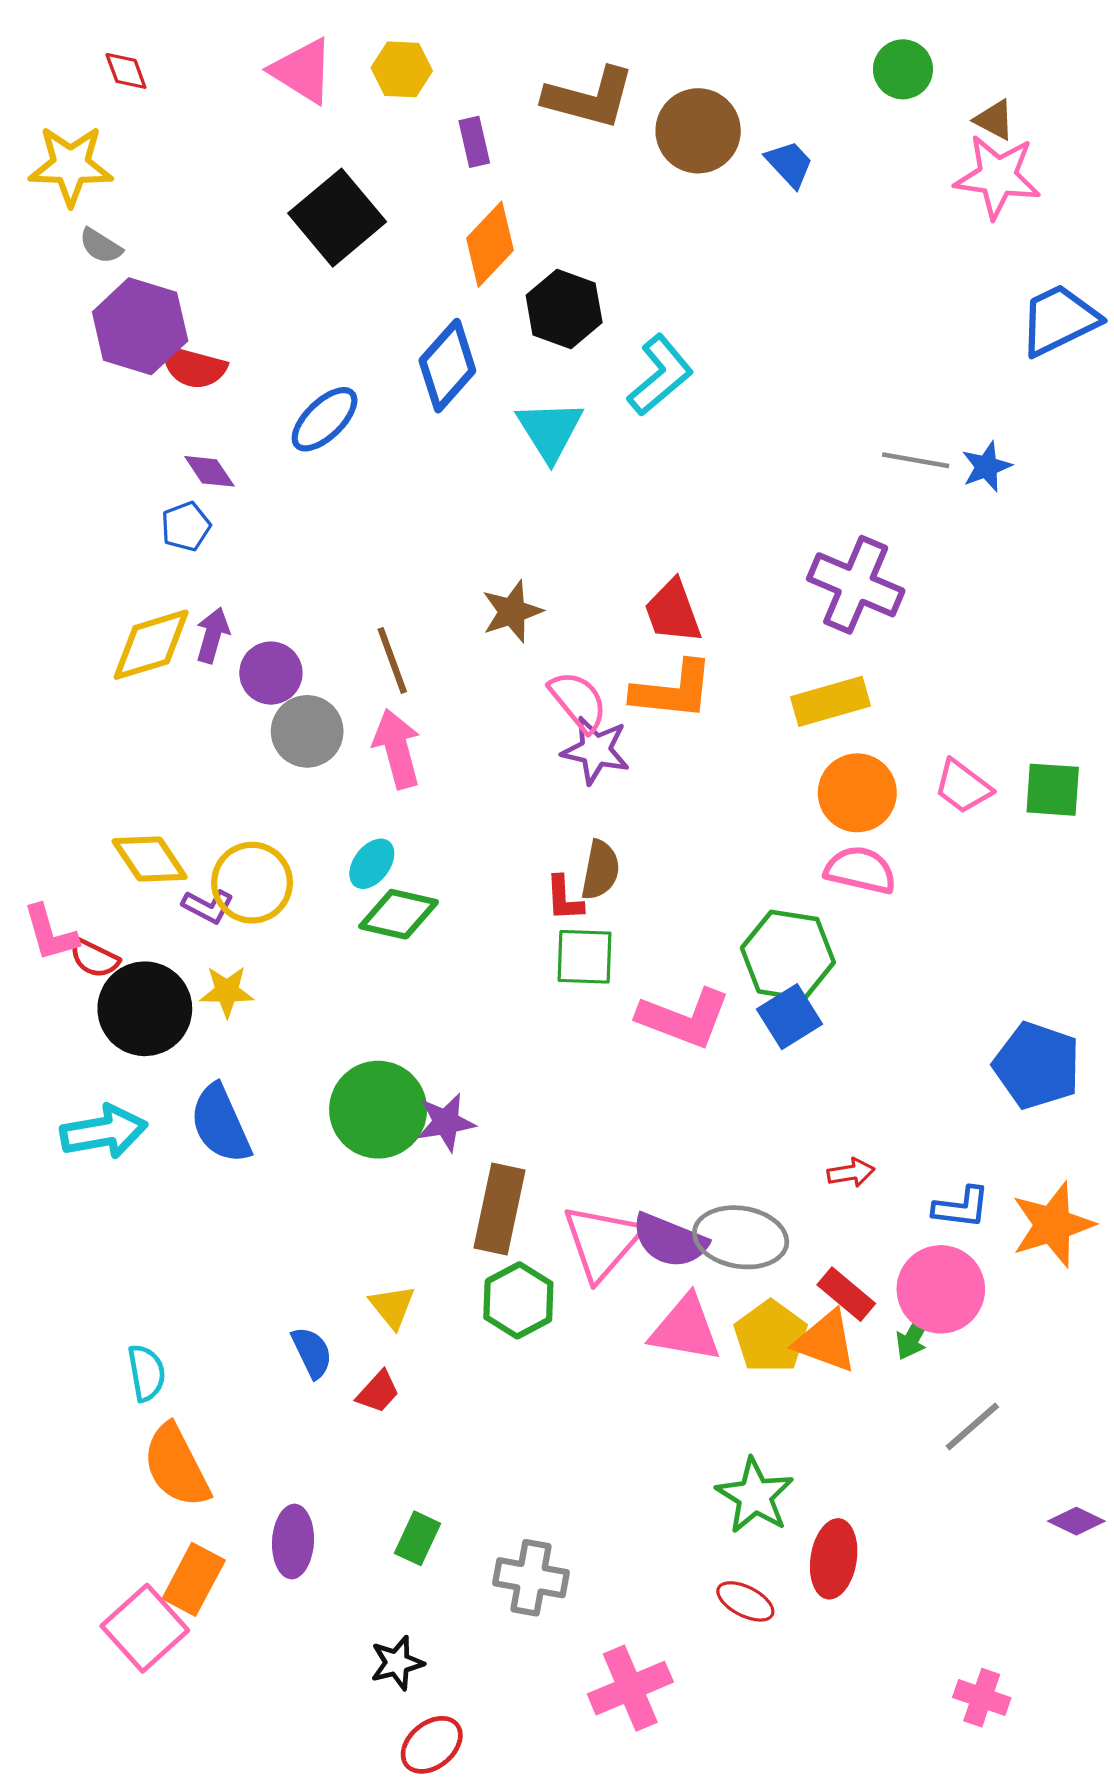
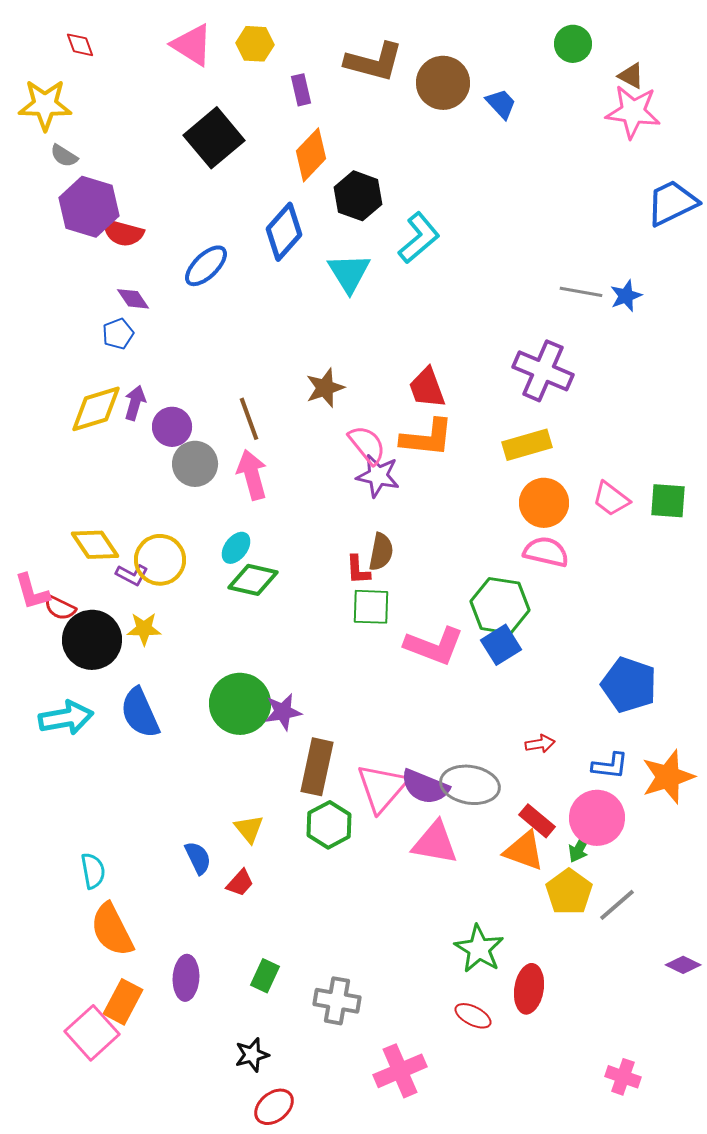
blue pentagon: (1037, 1066) -> (629, 685), moved
yellow pentagon: (771, 1337) -> (569, 892), moved

